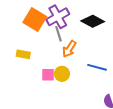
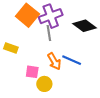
orange arrow: (69, 49) -> (54, 61), moved, turned -72
blue line: (97, 67) -> (72, 60), moved
yellow circle: (62, 74) -> (44, 84), moved

